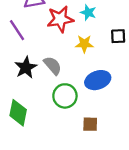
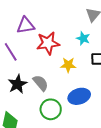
cyan star: (88, 13) -> (83, 38), moved

